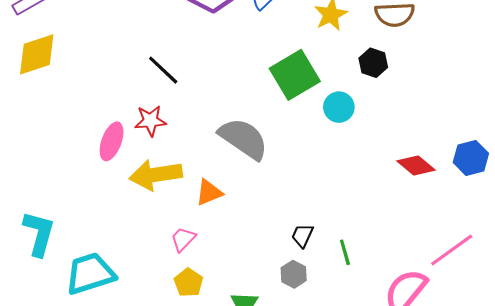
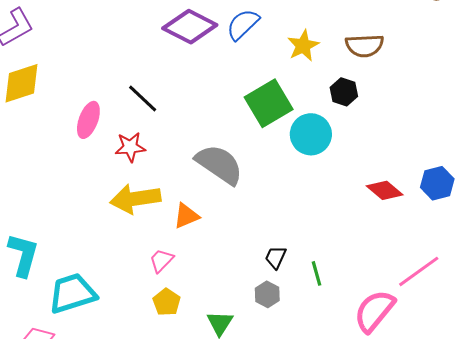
cyan circle: (339, 107) -> (311, 134), size x1.4
pink ellipse: (112, 141) -> (88, 120), moved

